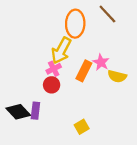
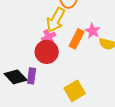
red circle: (52, 85) -> (47, 52), size x1.5
yellow square: (82, 127) -> (75, 91), size x1.5

